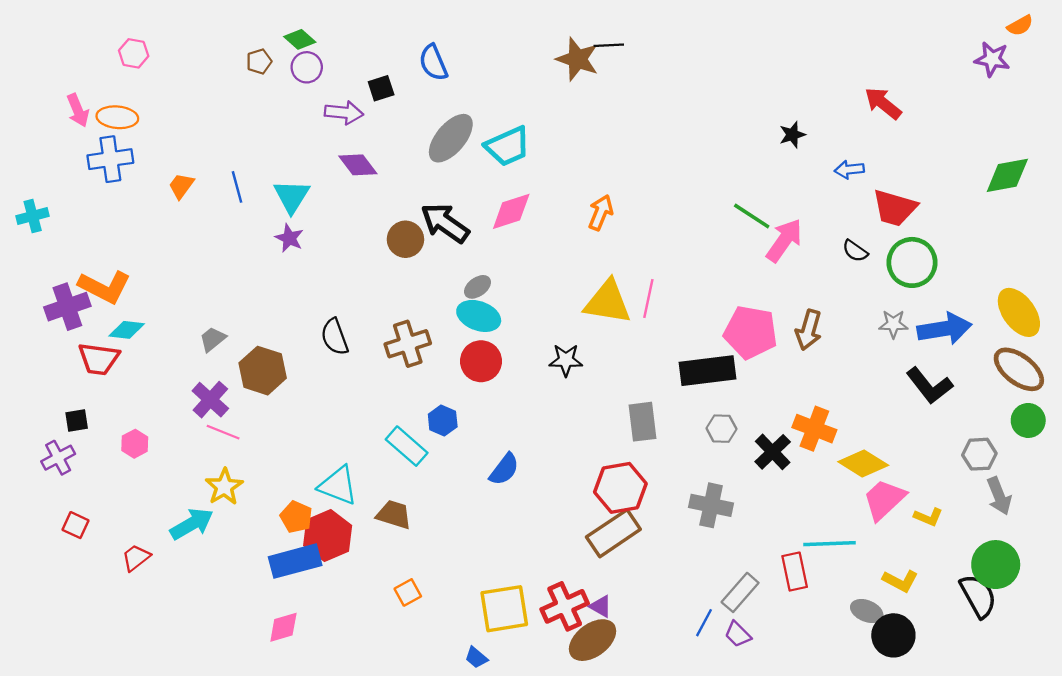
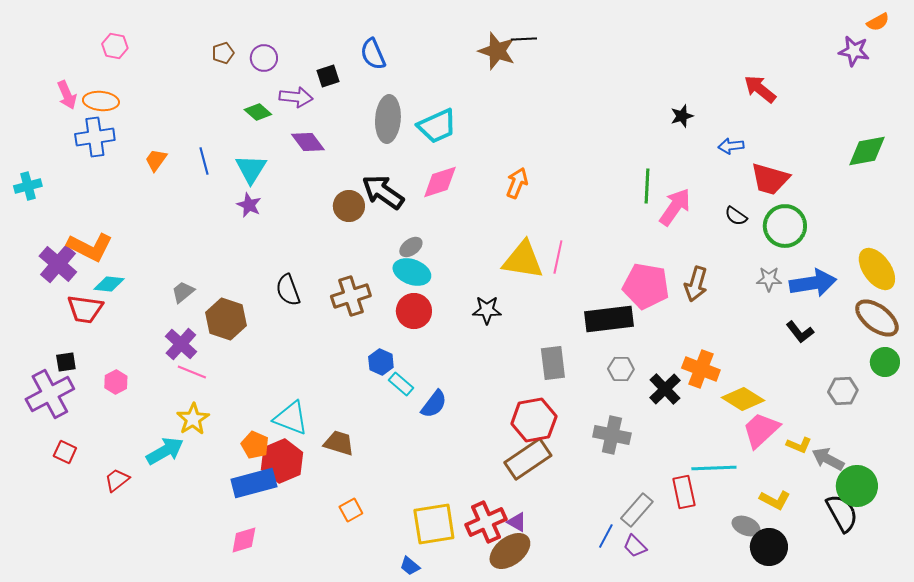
green diamond: (300, 39) -> (258, 112), moved
gray ellipse: (451, 138) -> (388, 119), turned -36
green line: (752, 216) -> (647, 186), turned 60
purple cross: (67, 307) -> (58, 264), turned -30
black L-shape: (929, 386) -> (800, 332), size x0.7
cyan rectangle: (407, 446) -> (401, 384), moved, size x0.7
purple cross: (58, 458) -> (50, 394), size x1.6
gray arrow: (999, 496) -> (828, 459), moved, turned 140

